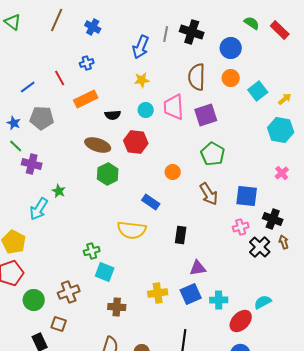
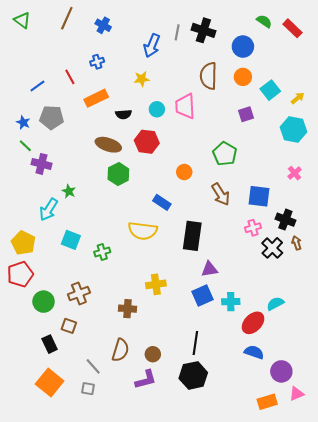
yellow star: (142, 80) -> (142, 79), moved
purple square: (206, 115) -> (246, 114), moved, size x0.7
black rectangle: (181, 235) -> (192, 236), size x1.6
cyan square: (105, 272) -> (71, 240), moved
yellow cross: (158, 293) -> (156, 284), moved

